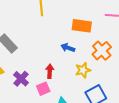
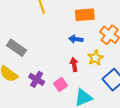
red arrow: (50, 71) -> (74, 65), moved

